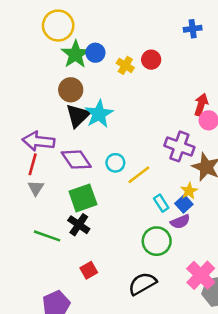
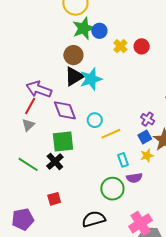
purple cross: (179, 146) -> (148, 119), size x0.6
blue square: (184, 204) -> (145, 137), moved

